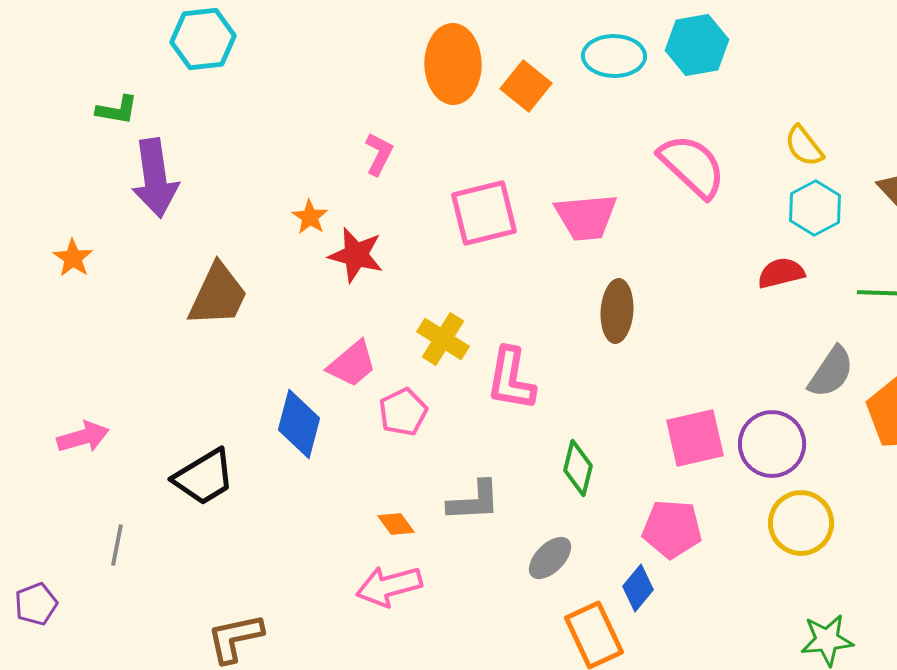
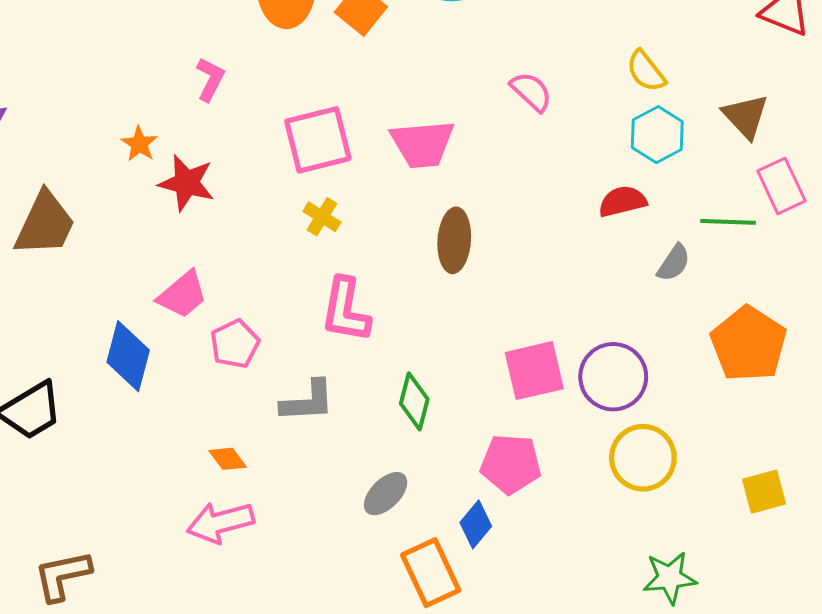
pink semicircle: (692, 166) -> (531, 92), size x0.6
yellow cross: (443, 339) -> (322, 217), moved, size x0.7
gray semicircle: (831, 372) -> (674, 263), moved, size x0.7
gray L-shape: (474, 501) -> (308, 401), moved

